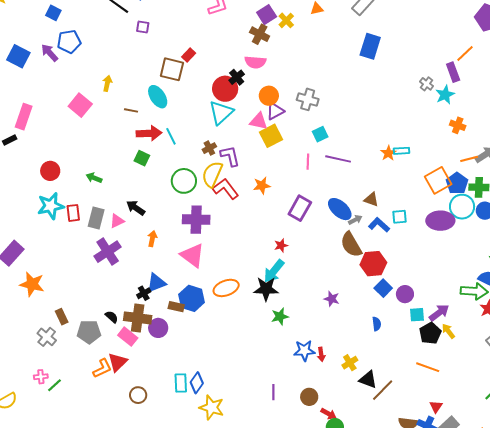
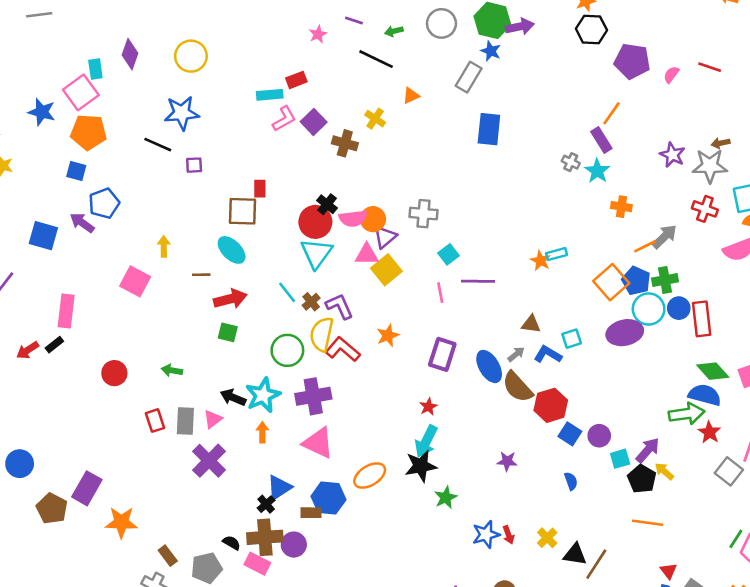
purple square: (267, 15) -> (314, 122), moved
red rectangle: (189, 55) -> (260, 189), turned -32
pink semicircle: (255, 62) -> (353, 218), moved
cyan line: (171, 136) -> (287, 292), moved
cyan star: (51, 206) -> (263, 395), moved
blue ellipse: (340, 209) -> (489, 366), moved, turned 30

